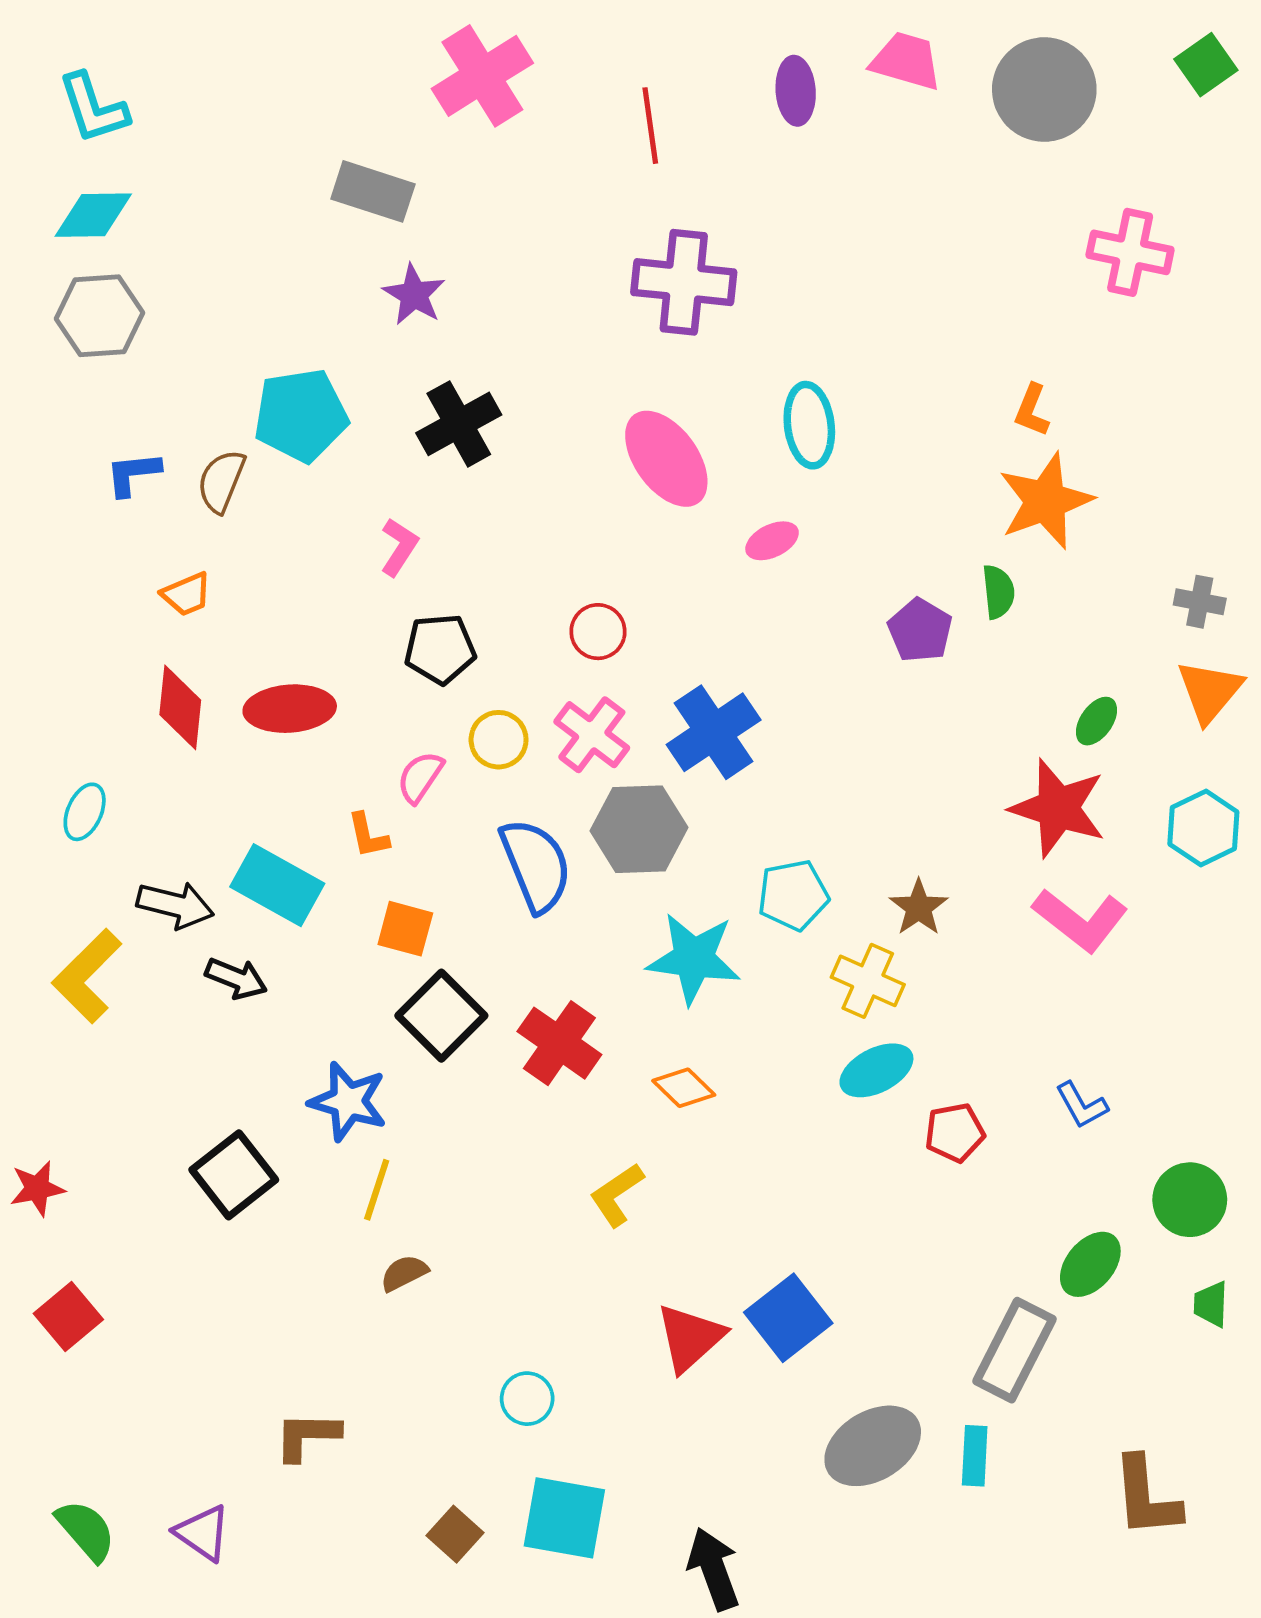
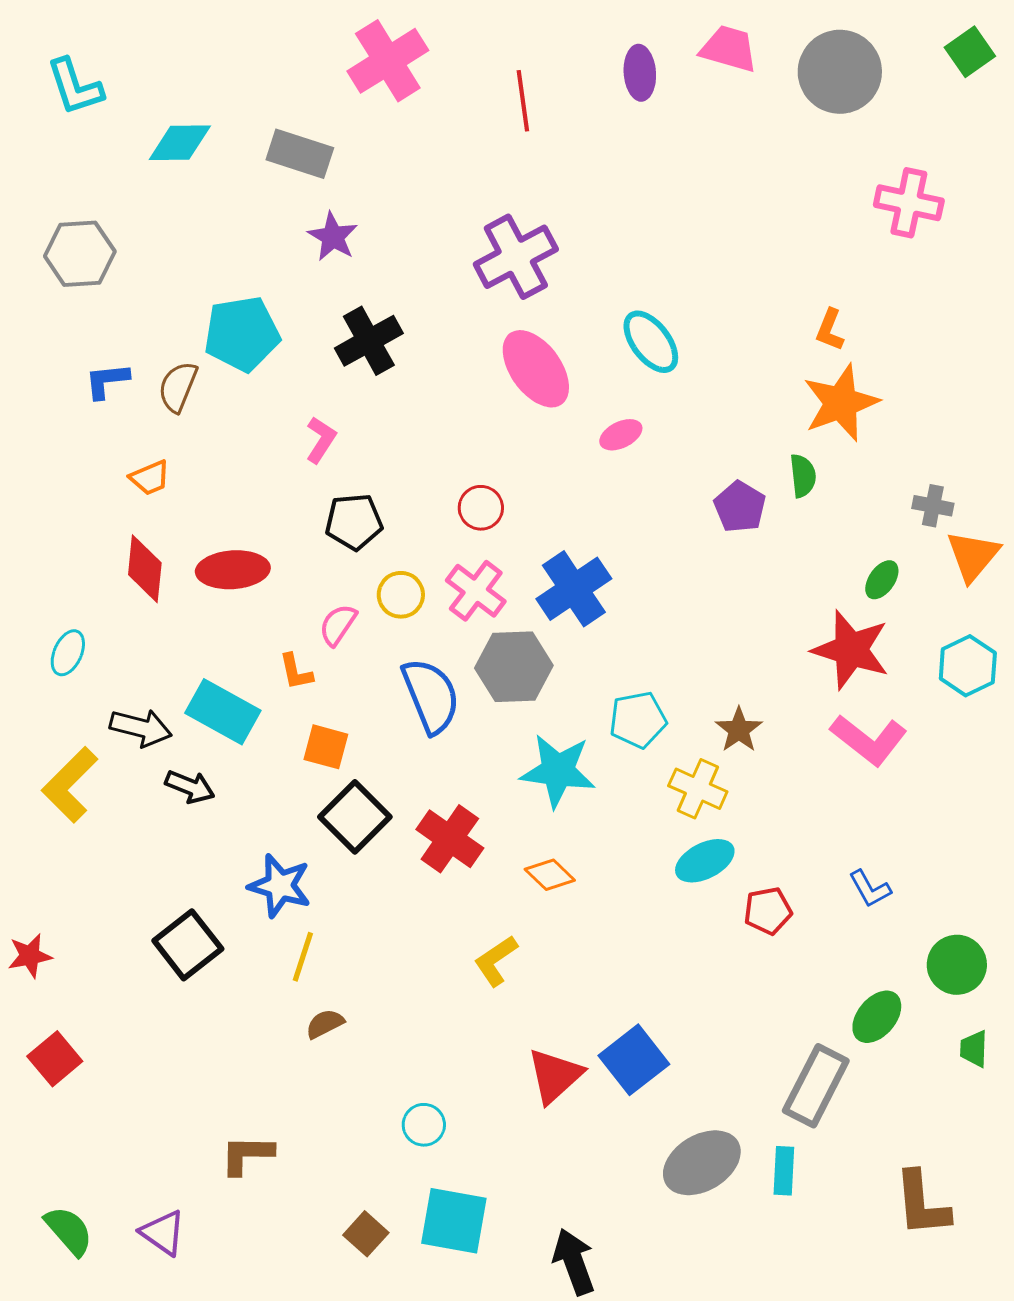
cyan diamond: (93, 215) -> (180, 143), moved
purple cross: (684, 282) -> (516, 257), moved, turned -34
cyan ellipse: (809, 425) -> (651, 342), turned -30
gray cross: (1200, 602) -> (933, 506), moved

